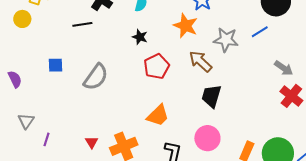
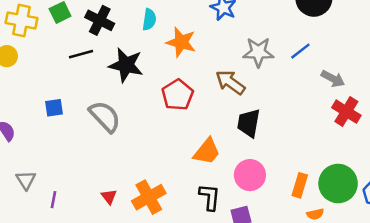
orange star: (186, 26) -> (181, 42), moved
blue line: (260, 32) -> (300, 51), moved
black star: (140, 37) -> (126, 65), moved, size x1.8
gray semicircle: (96, 77) -> (105, 117), turned -72
orange trapezoid: (158, 115) -> (207, 151), moved

